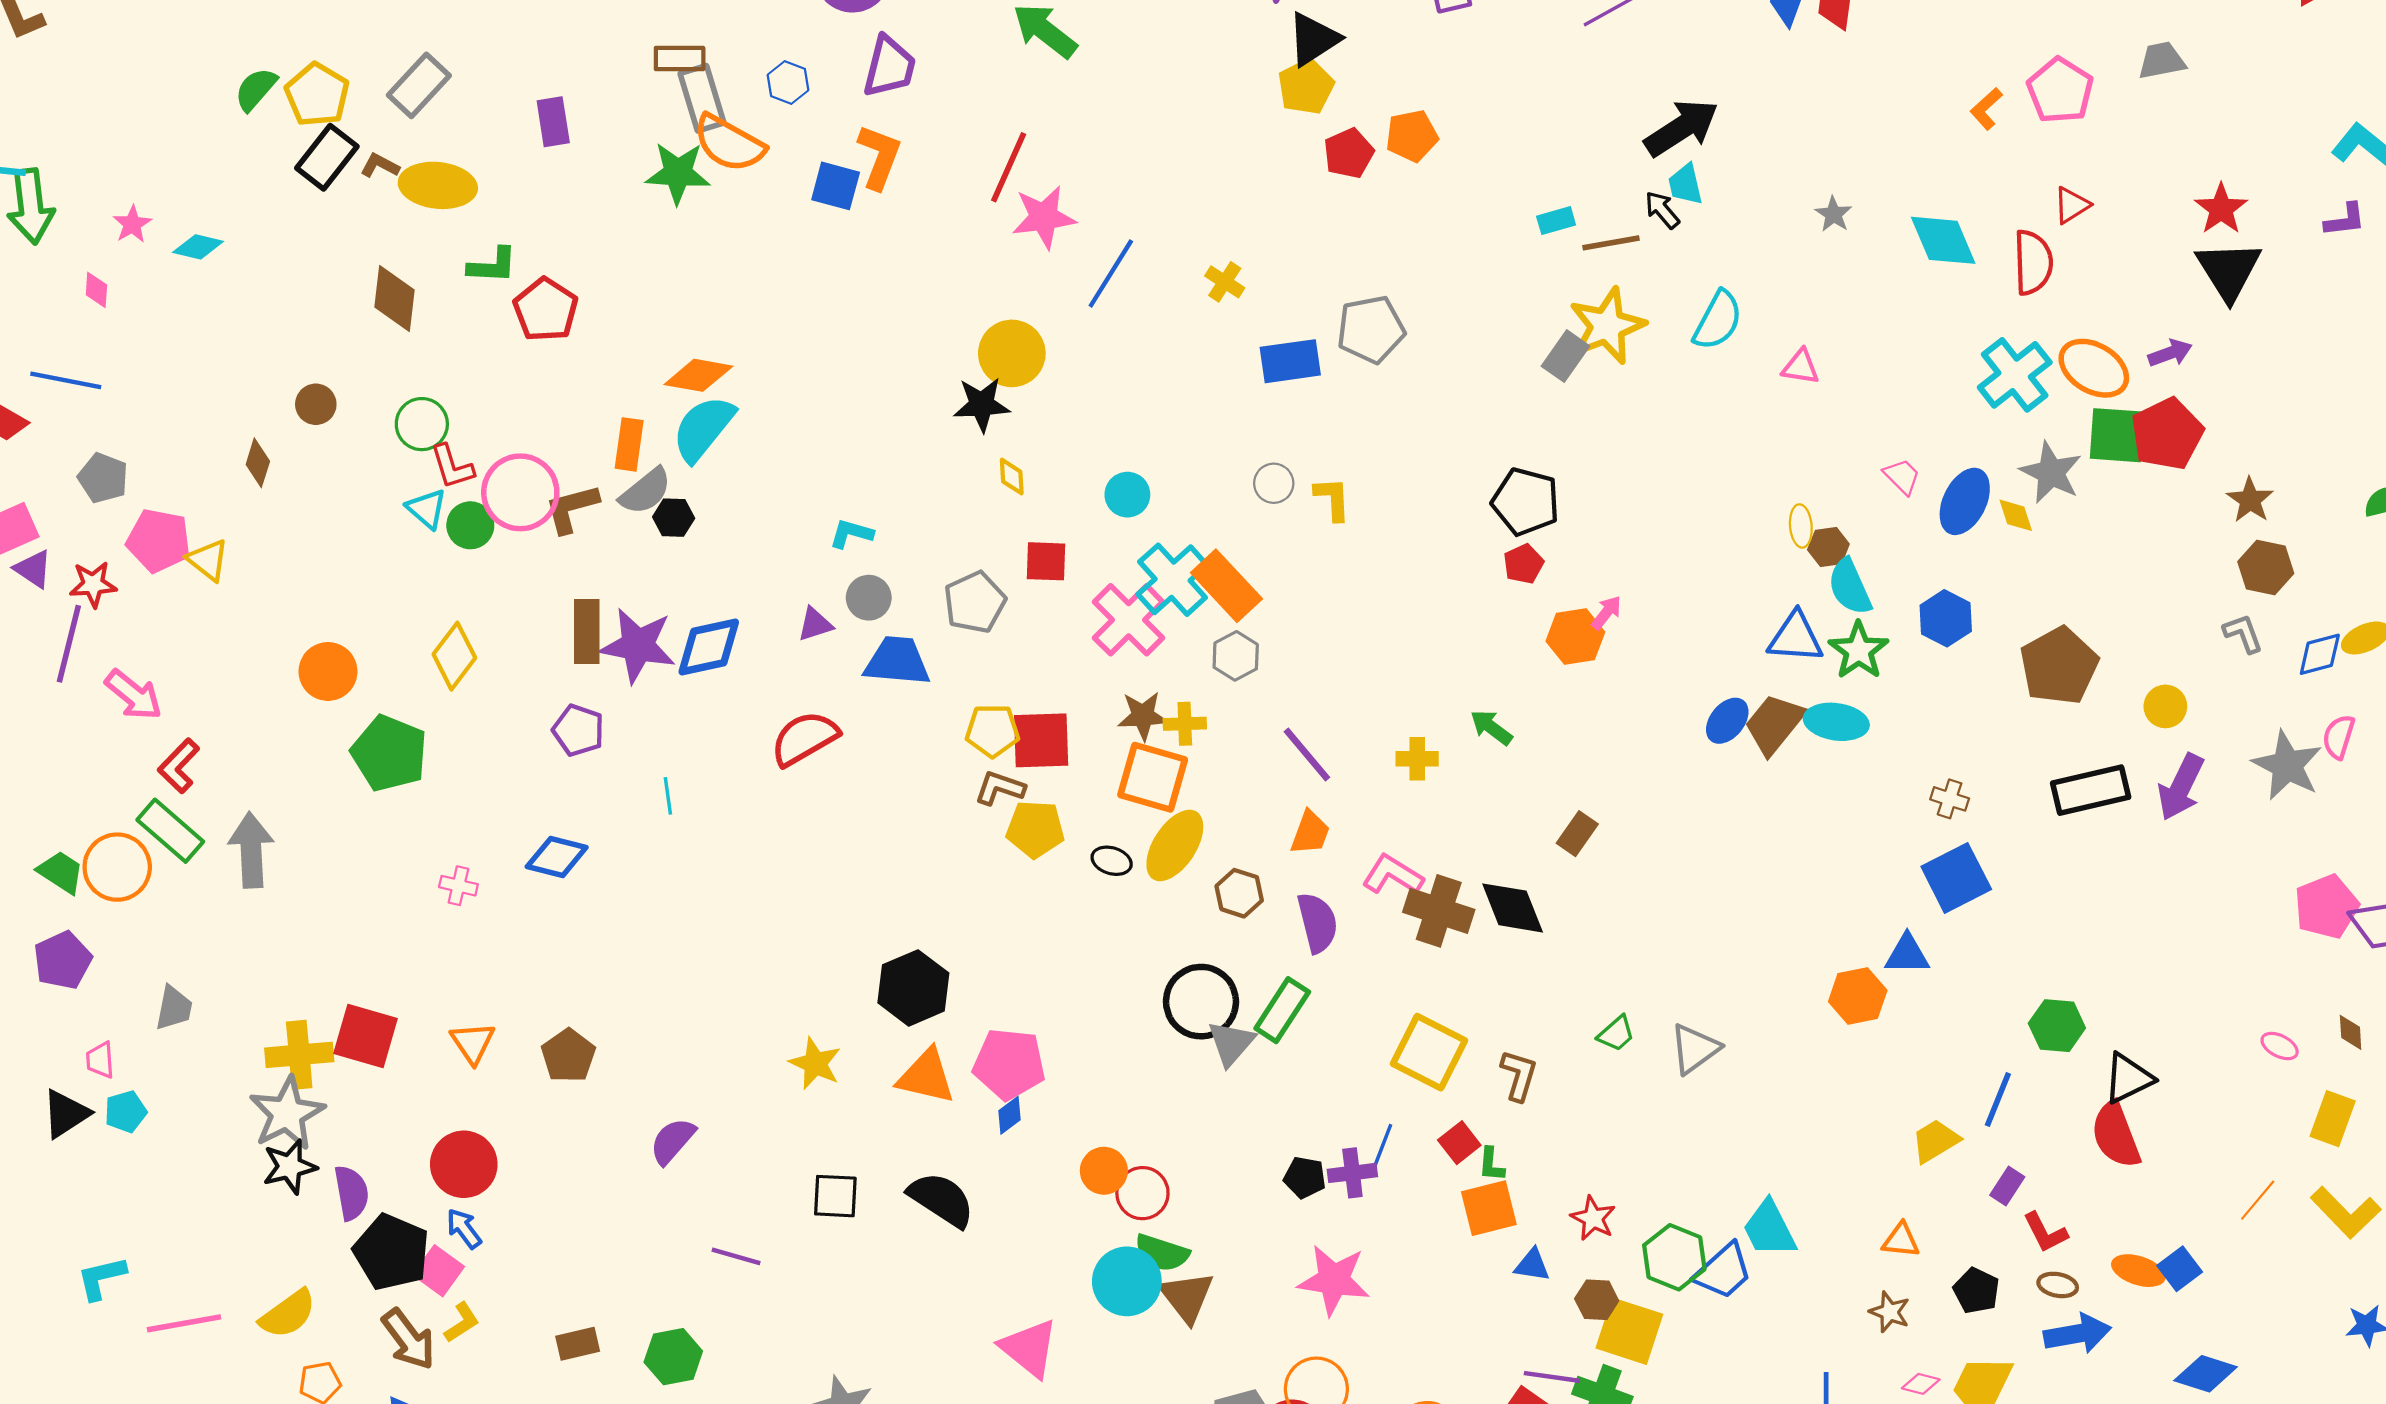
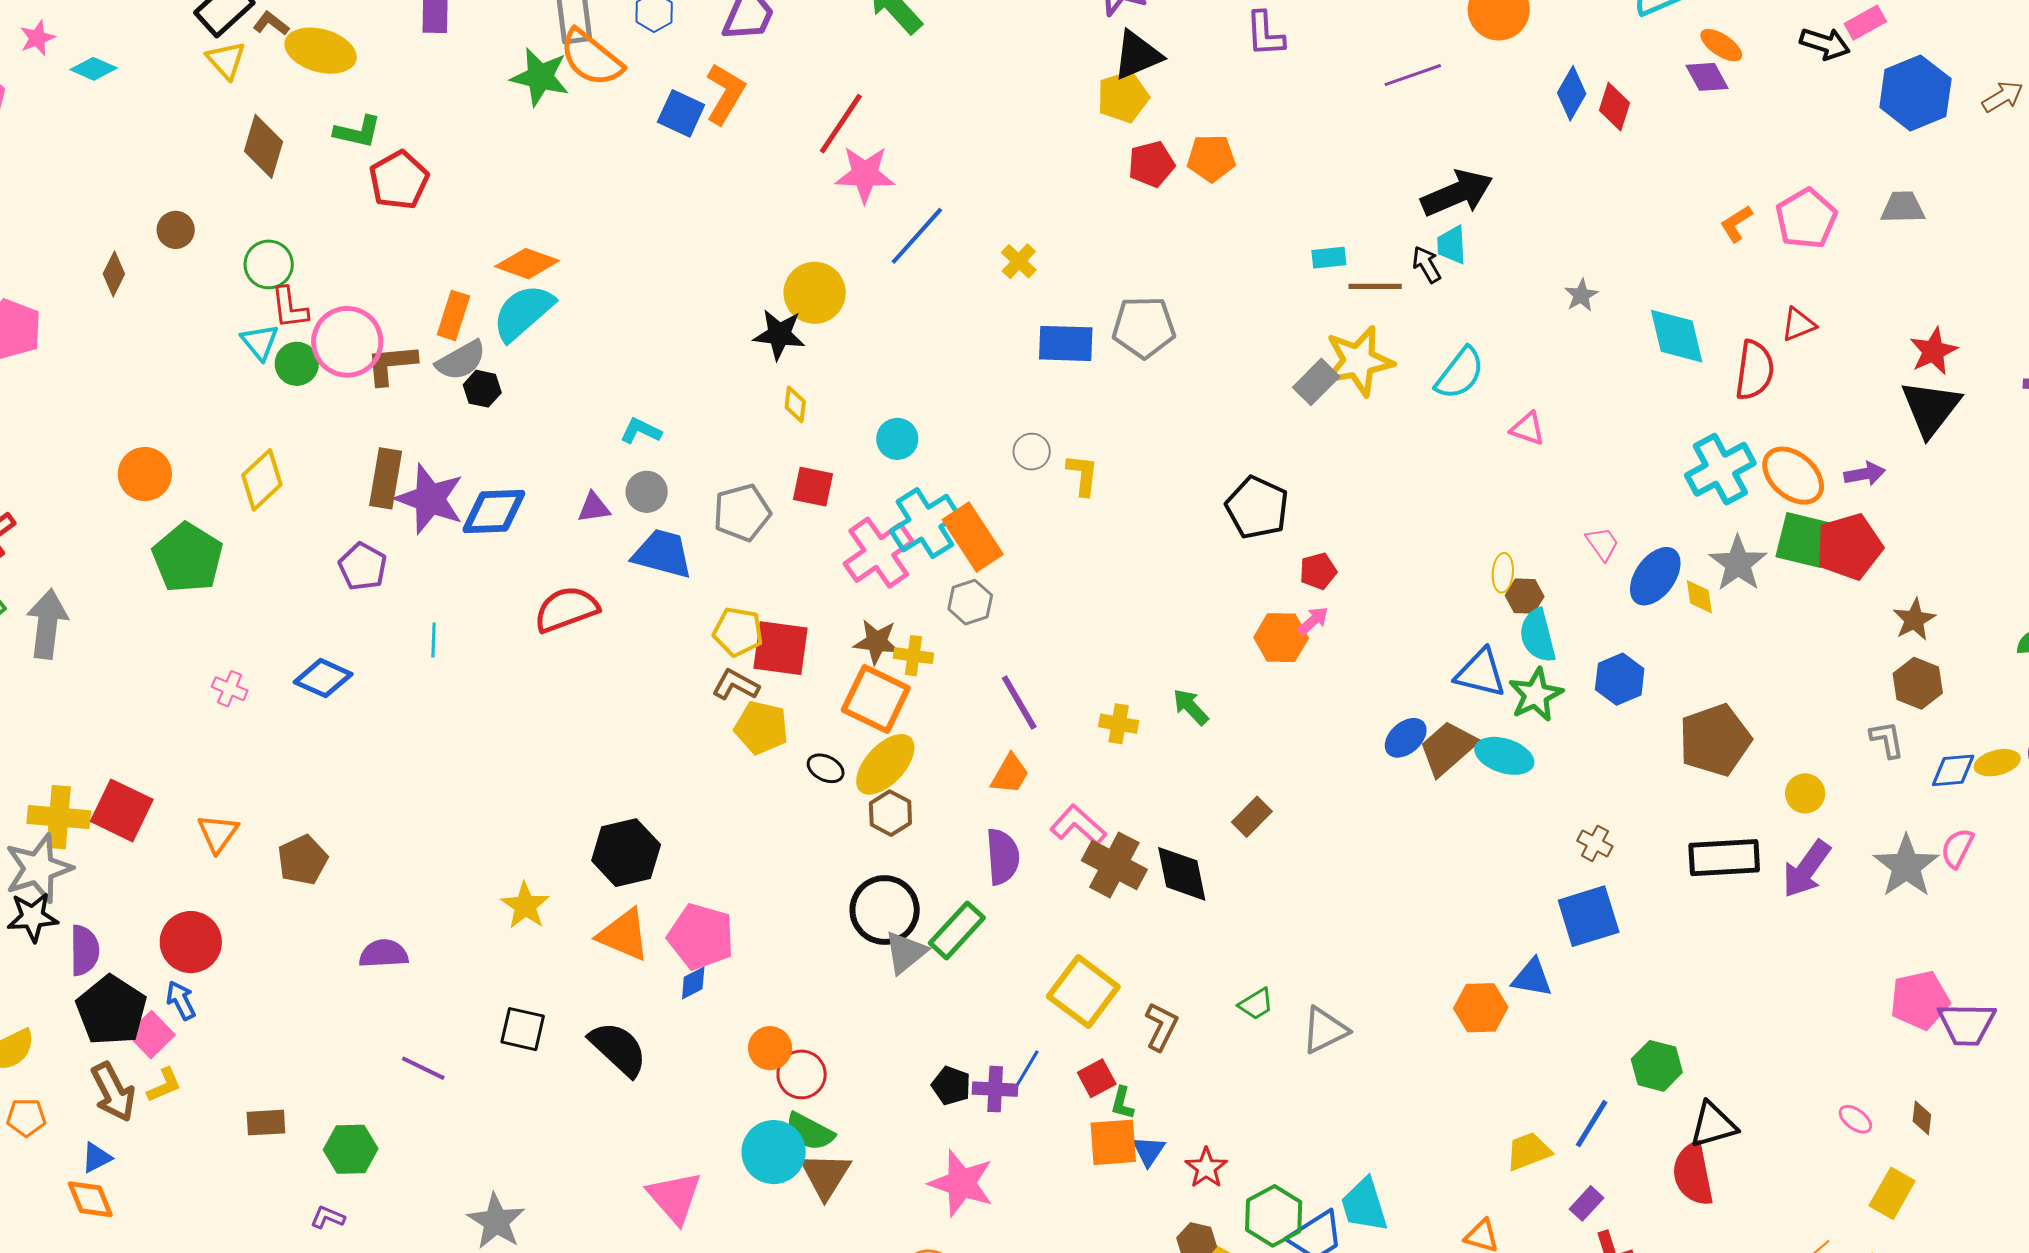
yellow triangle: (208, 560) -> (226, 60), moved
red pentagon: (1523, 564) -> (1318, 571), moved
brown hexagon: (1239, 893) -> (890, 813), moved
purple semicircle: (672, 1141) -> (384, 954), turned 36
blue triangle: (1532, 1265) -> (1149, 1151), moved, turned 45

